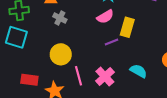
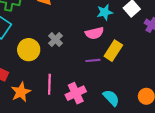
gray cross: (60, 18) -> (55, 40), moved
yellow circle: (61, 54) -> (29, 50), moved

